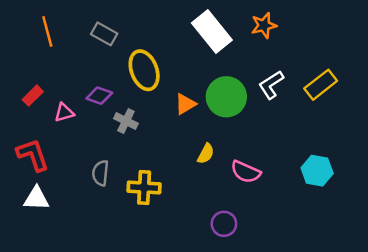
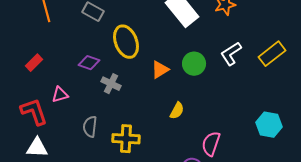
green circle: (226, 97) -> (194, 64), size x0.7
pink triangle: (64, 113) -> (60, 95), moved
pink semicircle: (246, 172) -> (211, 144), moved, turned 85

